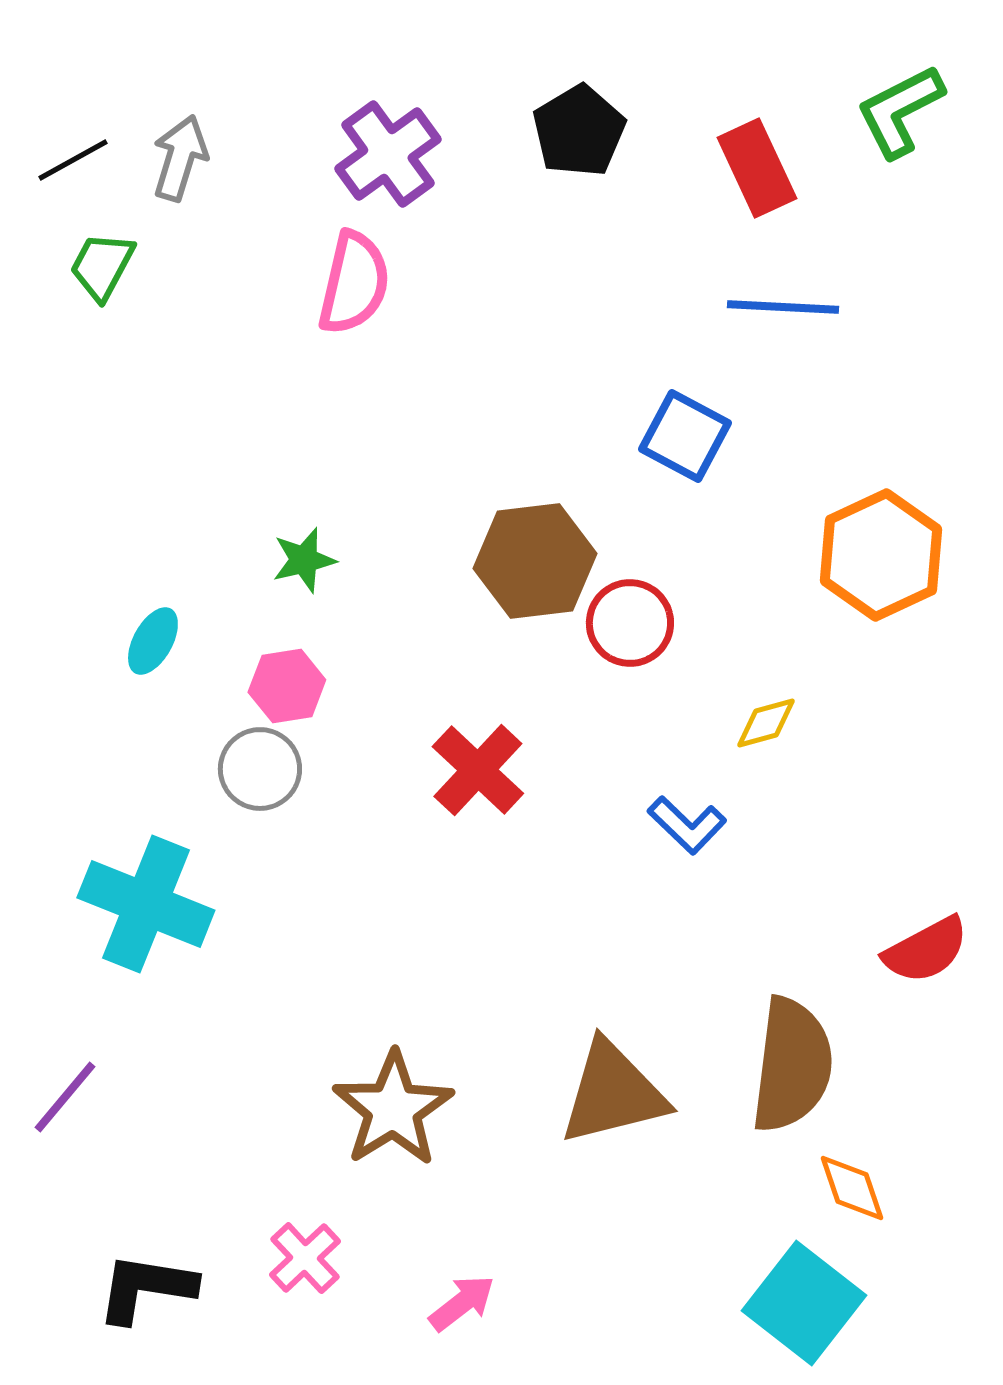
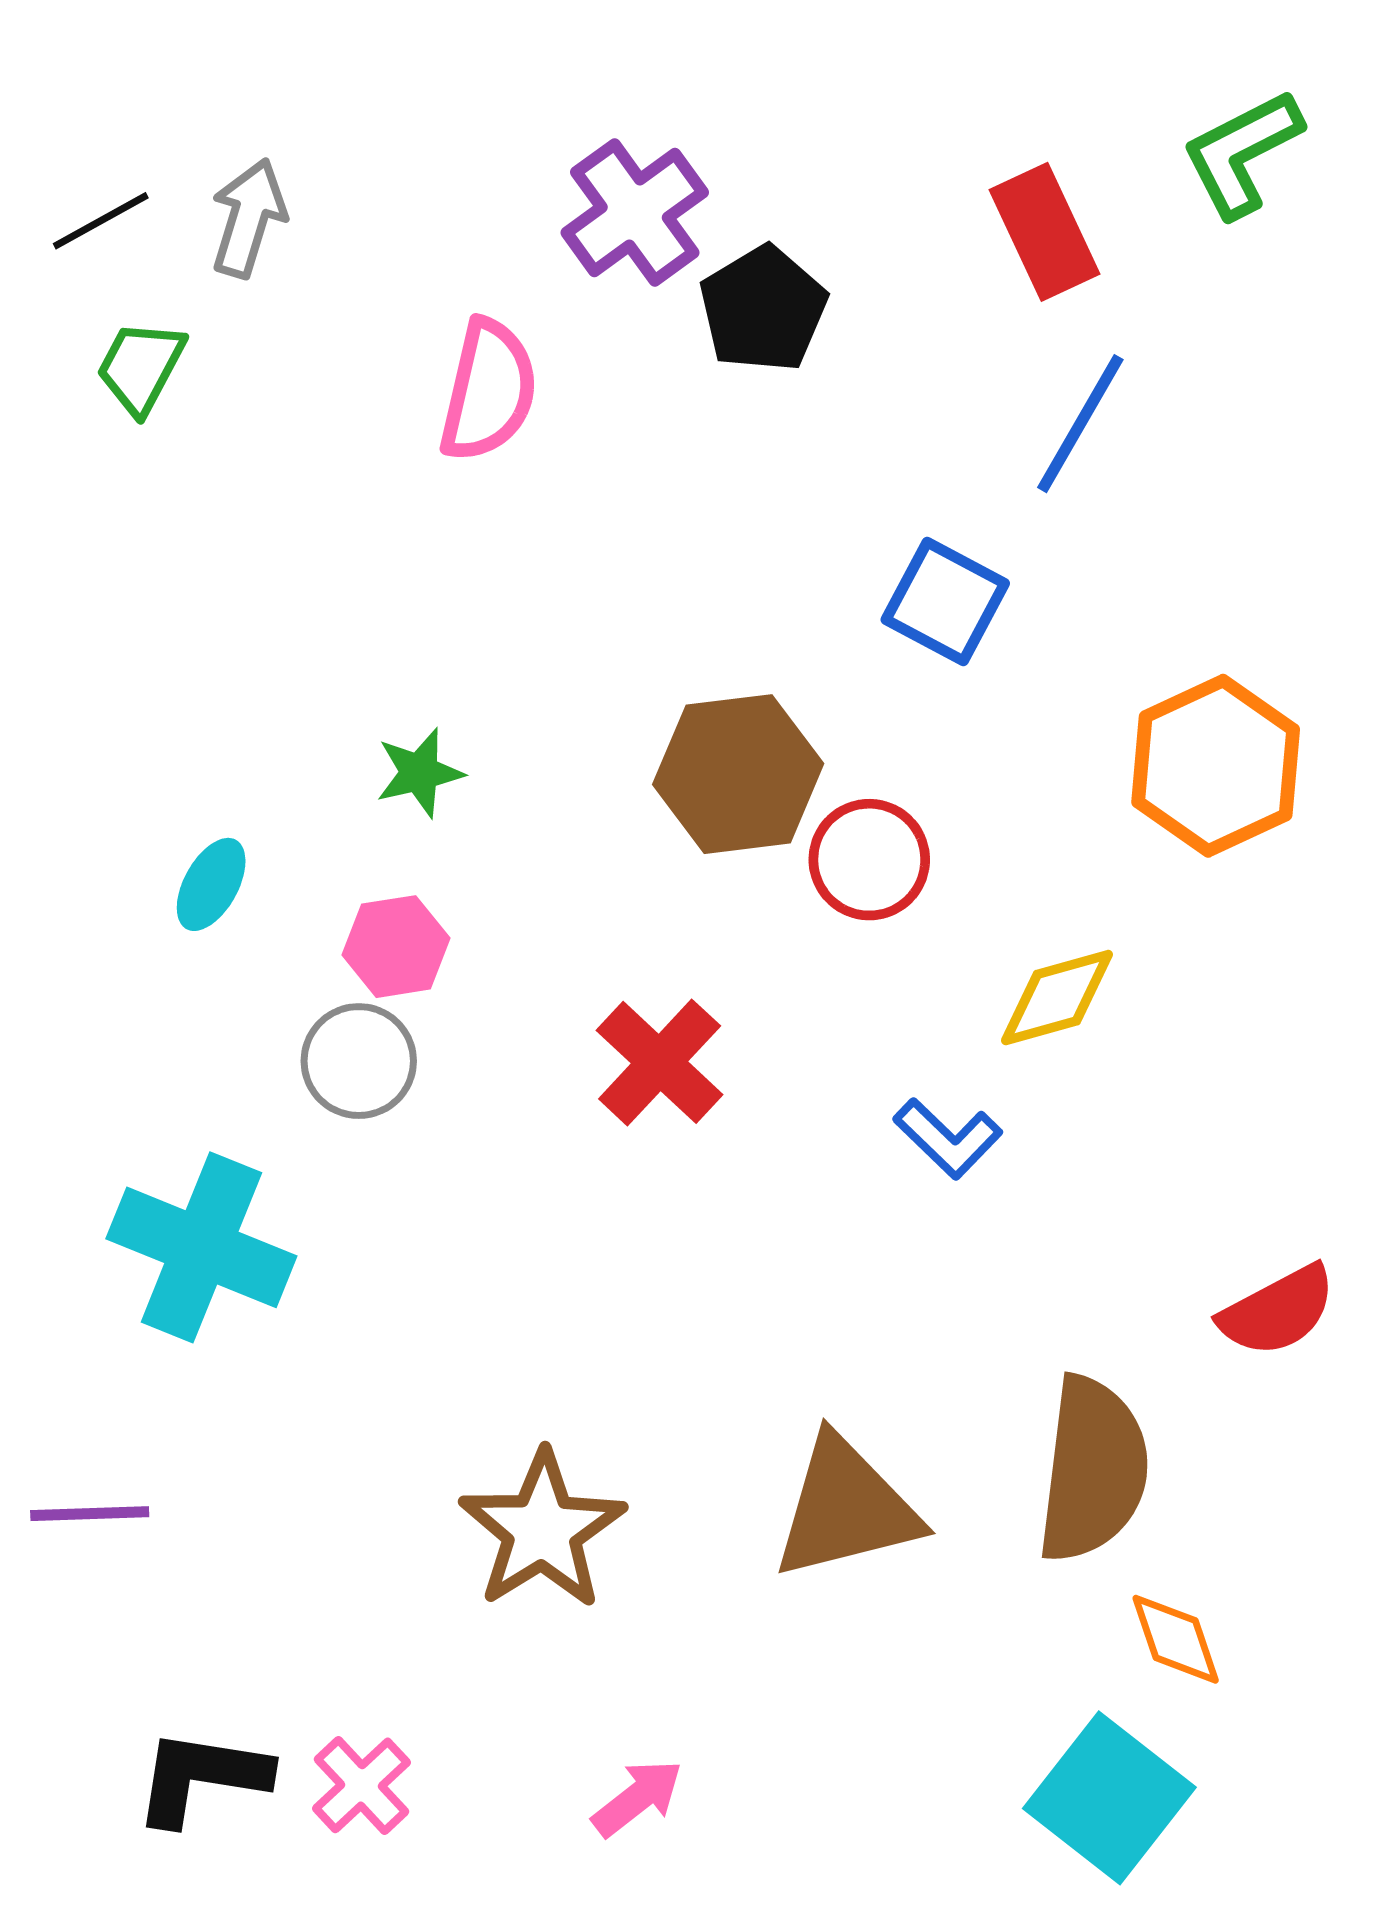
black pentagon: (579, 131) -> (763, 309), moved
purple cross: (388, 154) -> (635, 212), moved
blue line: (783, 307) -> (1080, 424), turned -63
yellow diamond: (766, 723) -> (1057, 998), size x1.4
purple line: (65, 1097) -> (90, 1514), turned 48
pink cross: (305, 1258) -> (362, 1785), moved

